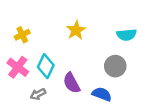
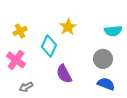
cyan diamond: (46, 66) -> (49, 46), moved
gray arrow: (38, 94) -> (26, 87), moved
blue semicircle: (102, 94) -> (106, 84), moved

